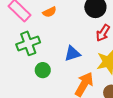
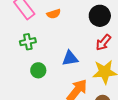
green cross: (28, 43) -> (28, 42), size x0.7

